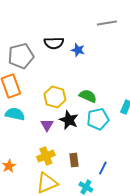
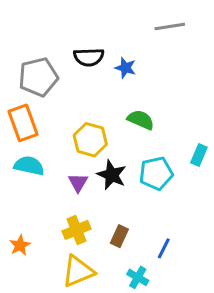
green semicircle: (88, 96) -> (141, 120), moved
brown rectangle: (74, 160) -> (119, 236), turned 32

